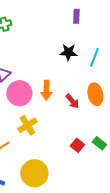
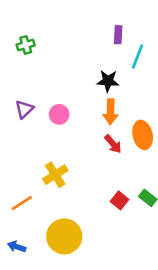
cyan line: (94, 57) -> (137, 57), moved
orange arrow: (46, 90) -> (110, 112), moved
pink circle: (19, 93) -> (59, 114), moved, size x0.6

